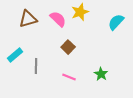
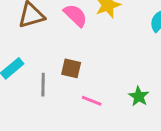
brown square: (68, 47) -> (71, 68), moved, turned -32

